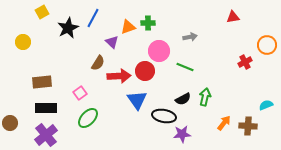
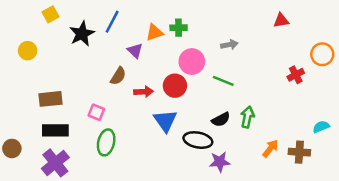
red arrow: (119, 76) -> (144, 92), size x0.7
pink square: (80, 93) -> (96, 112), turned -32
green ellipse: (88, 118) -> (106, 142), turned -30

